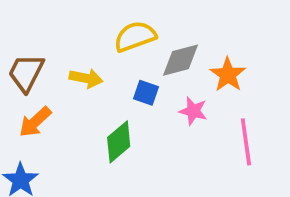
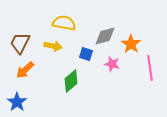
yellow semicircle: (135, 36) -> (64, 23), moved, turned 30
pink line: (246, 142) -> (150, 68), moved

